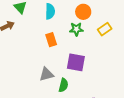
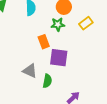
orange rectangle: (51, 40) -> (44, 42), moved
gray triangle: (46, 74) -> (30, 71), turned 42

